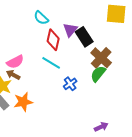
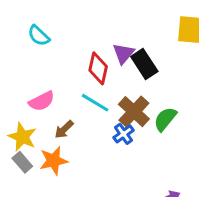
cyan semicircle: (41, 18) -> (39, 36), moved
brown cross: (101, 58) -> (134, 112), moved
brown arrow: (13, 75) -> (64, 129), moved, turned -72

